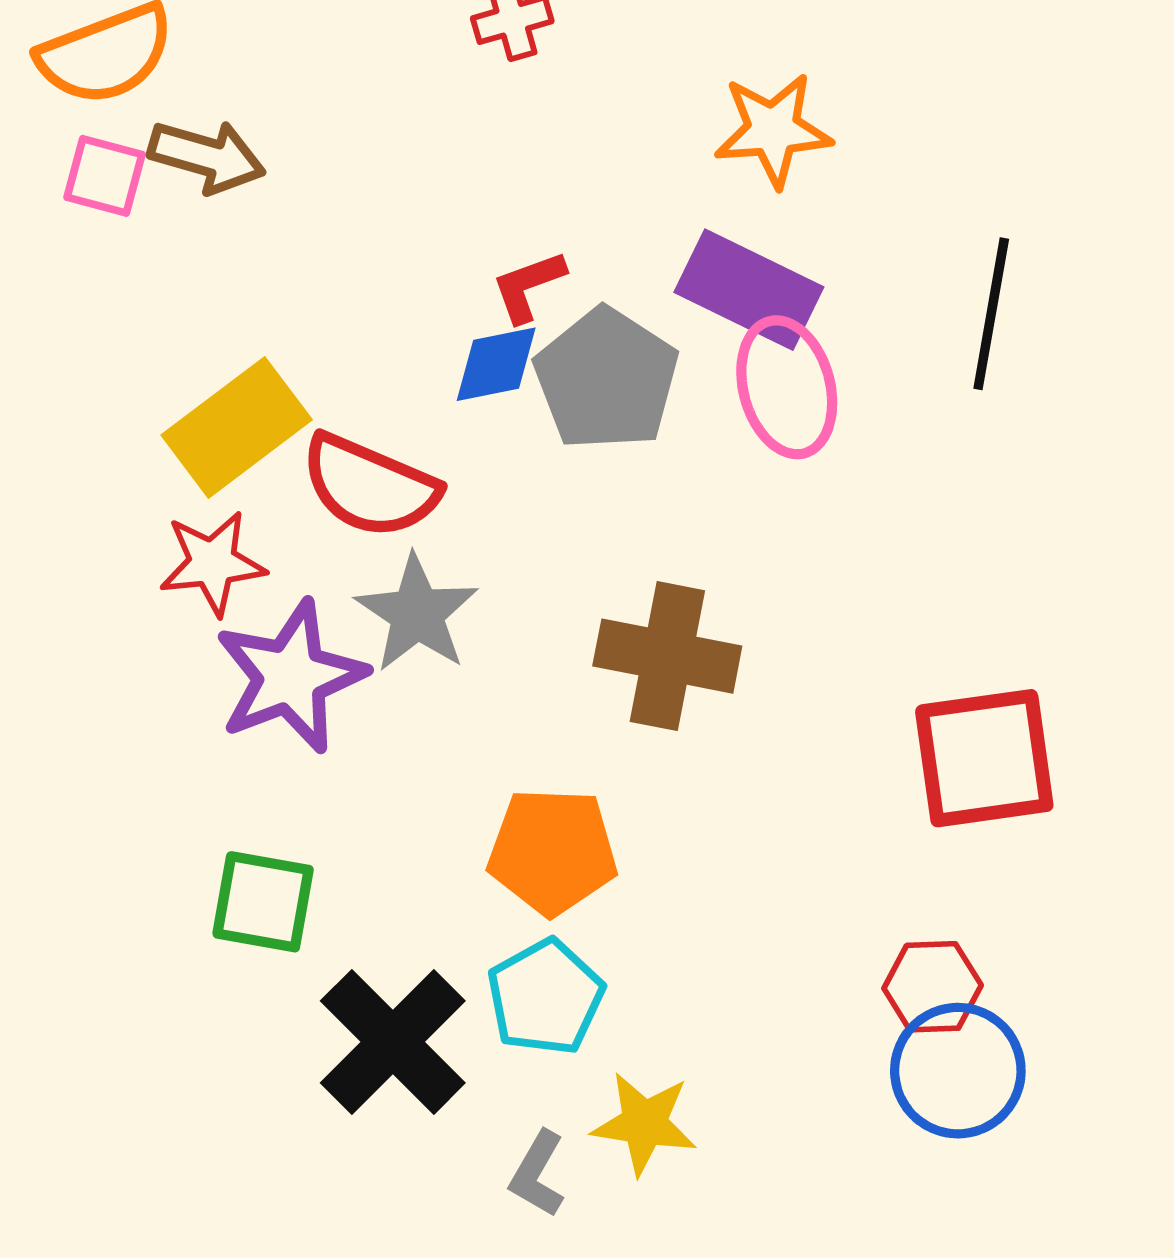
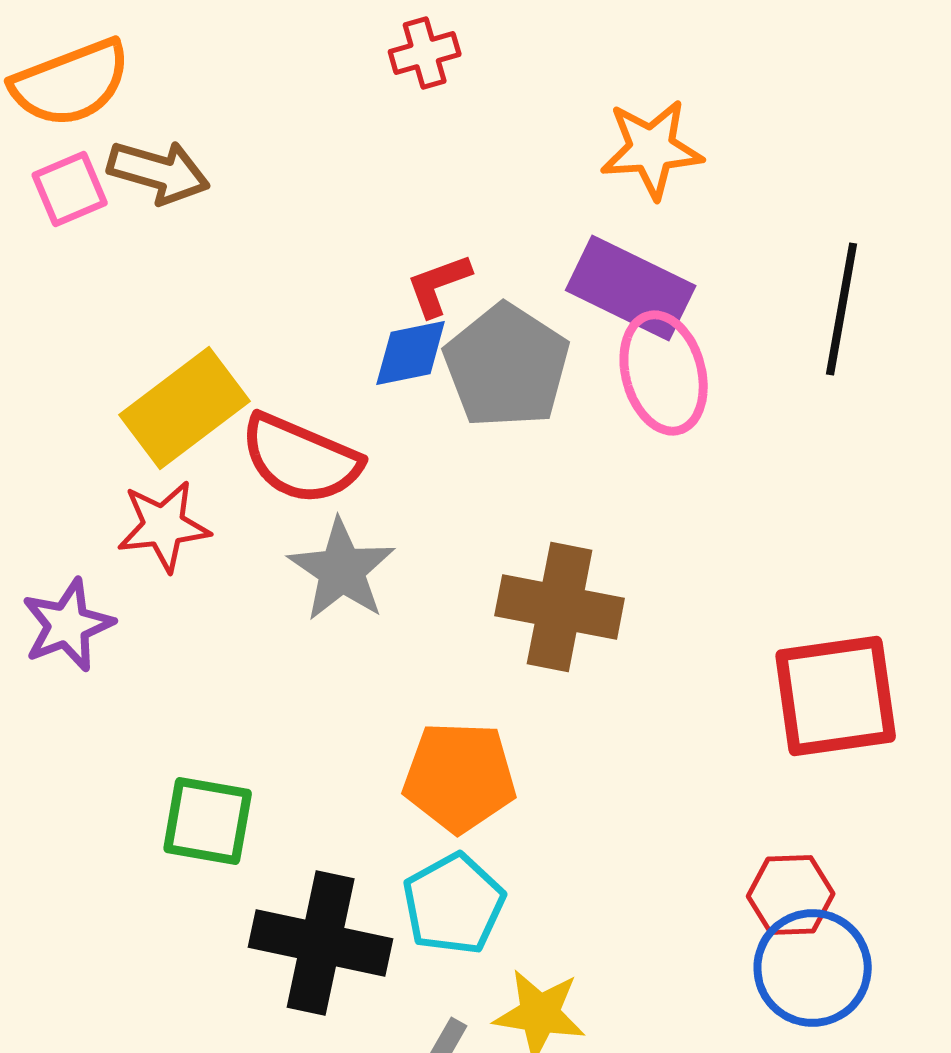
pink square: (105, 176) -> (70, 189), turned -38
purple star: (291, 677) -> (68, 625), moved, size x0.7
black cross: (393, 1042) -> (321, 943), turned -33

